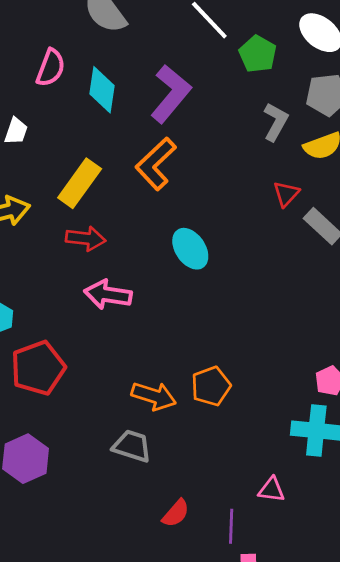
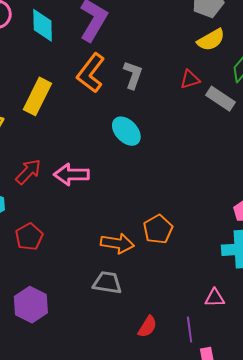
gray L-shape: (276, 122) -> (133, 75), moved
red triangle: (286, 194) -> (190, 79), turned 40
red arrow: (86, 238) -> (28, 172), moved, turned -44
red pentagon: (38, 368) -> (29, 237), size x0.7

